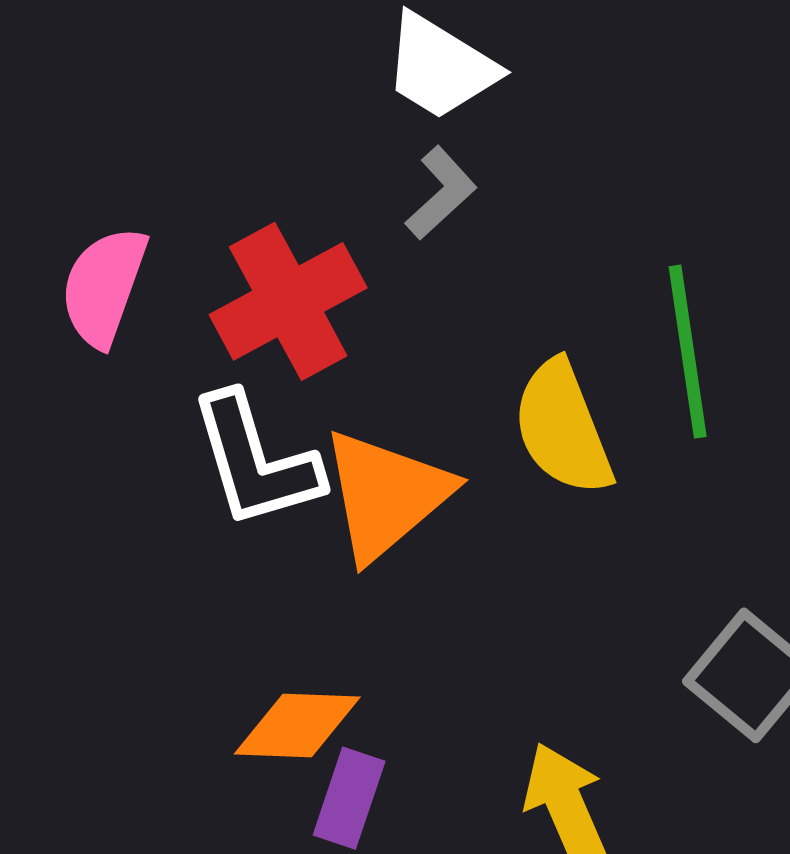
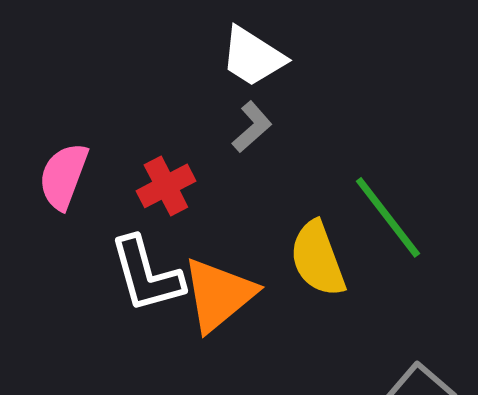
red cross: (288, 301) -> (166, 186), size x0.7
green line: (688, 352) -> (388, 217), turned -30

